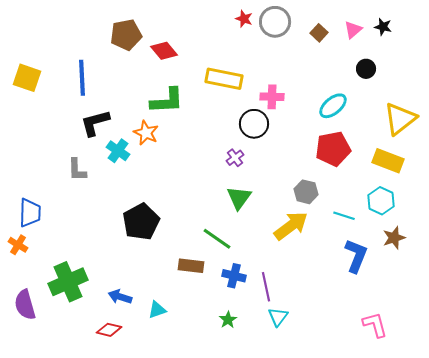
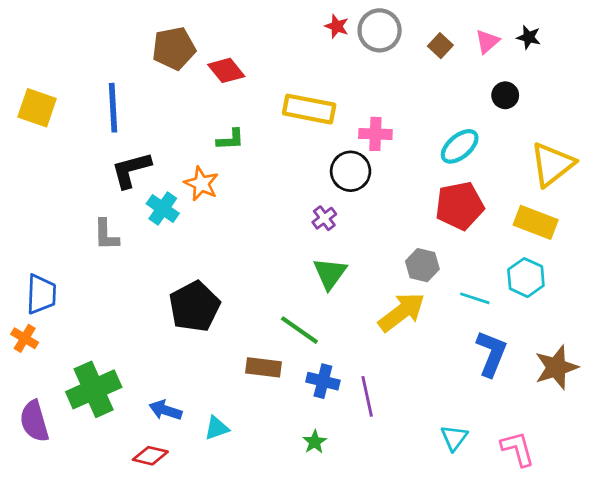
green L-shape: (167, 101) -> (230, 139), size x0.6
brown star: (394, 238) -> (556, 367), moved, size x1.4
cyan triangle: (278, 317) -> (454, 438), moved

